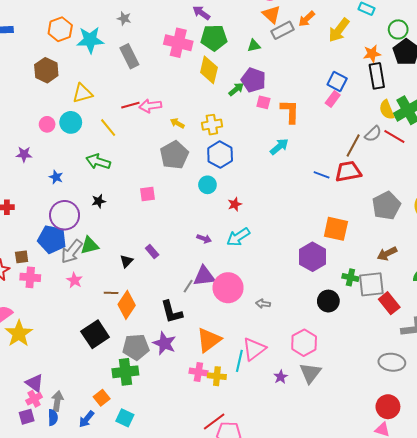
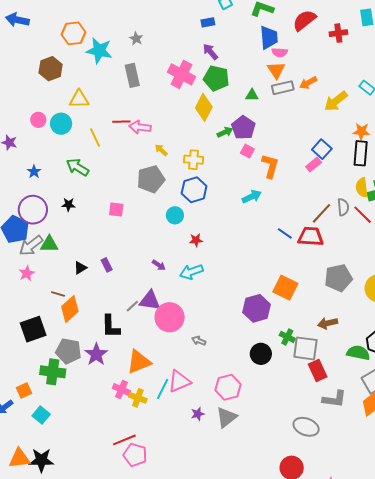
gray semicircle: (373, 134) -> (343, 207), turned -66

